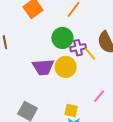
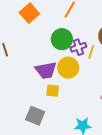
yellow line: (90, 54) -> (91, 52), turned 64
yellow square: (71, 110) -> (53, 91), moved

